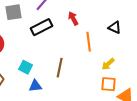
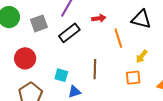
red arrow: (73, 18) -> (99, 18), turned 120
black triangle: (115, 27) -> (141, 19), size x1.5
orange square: (109, 84) -> (133, 78), moved

